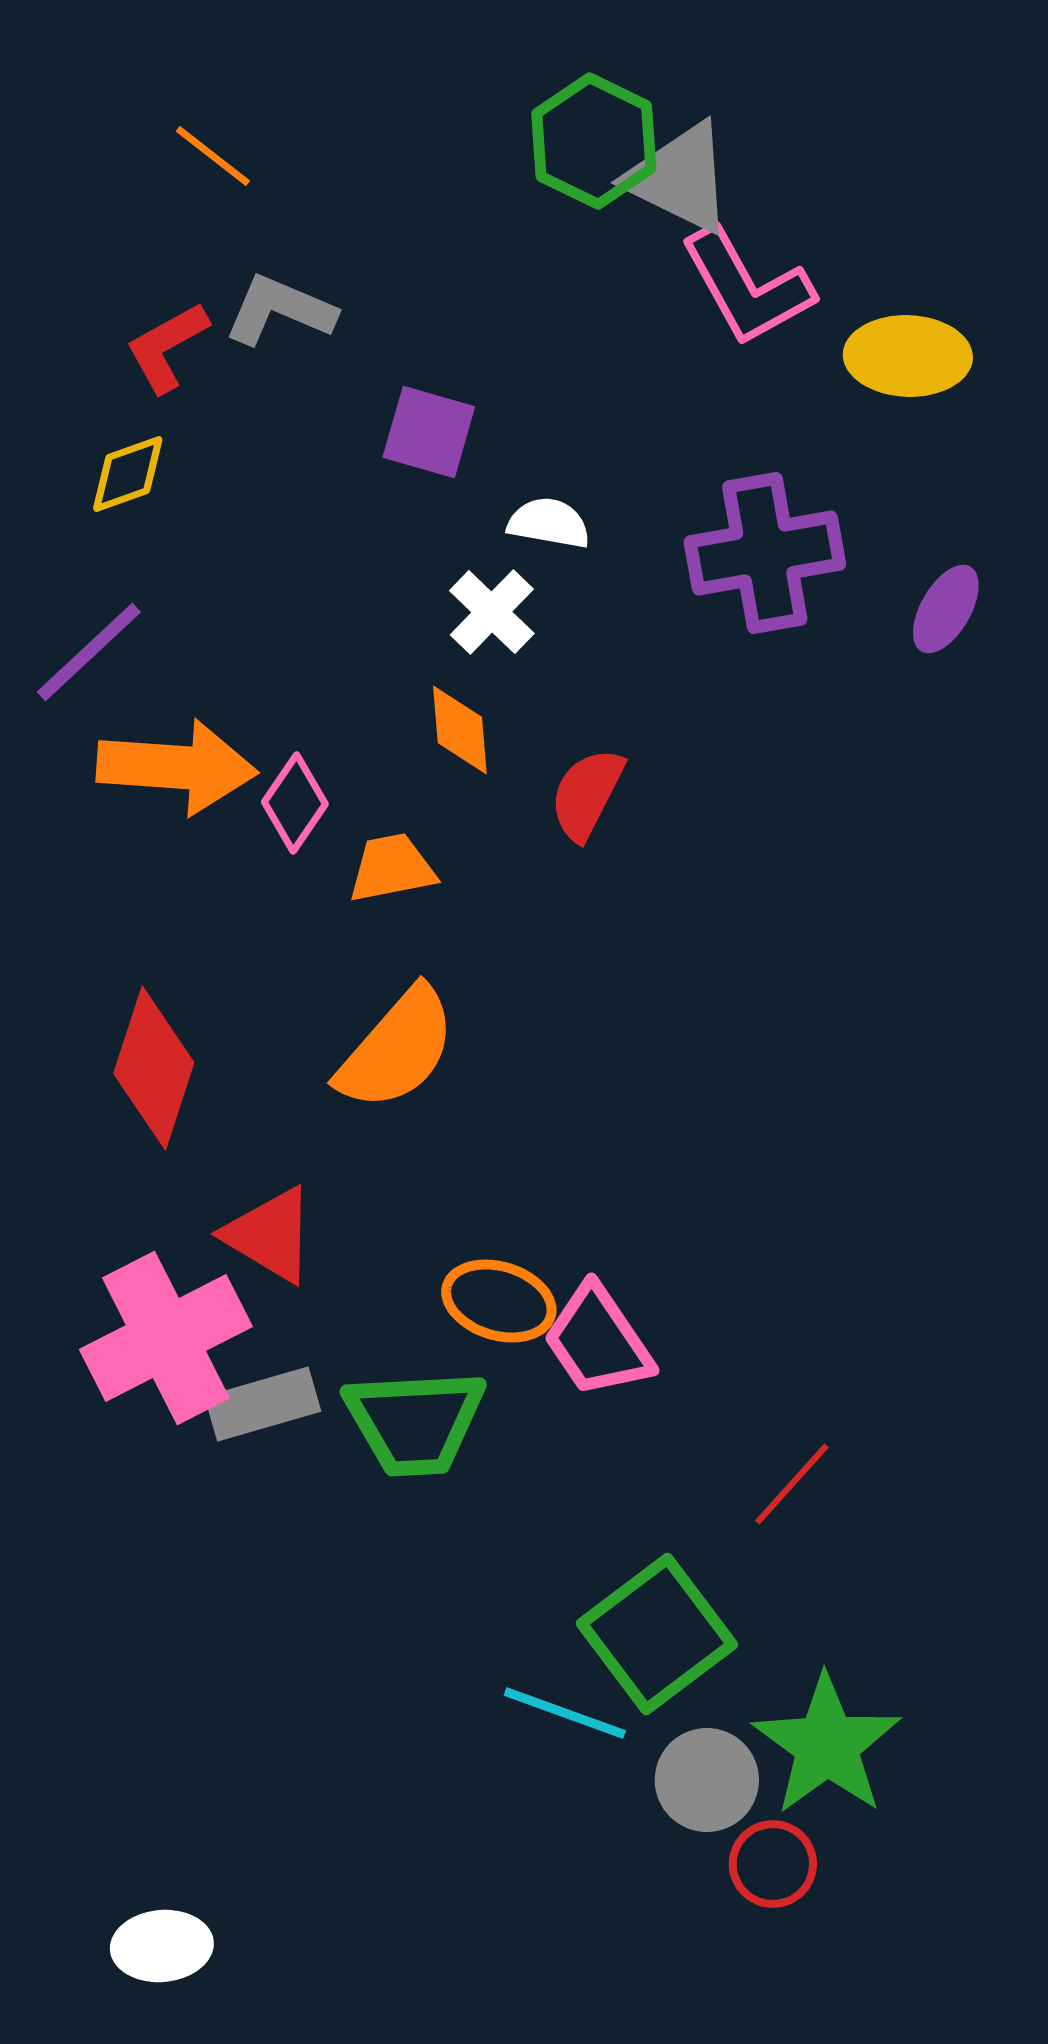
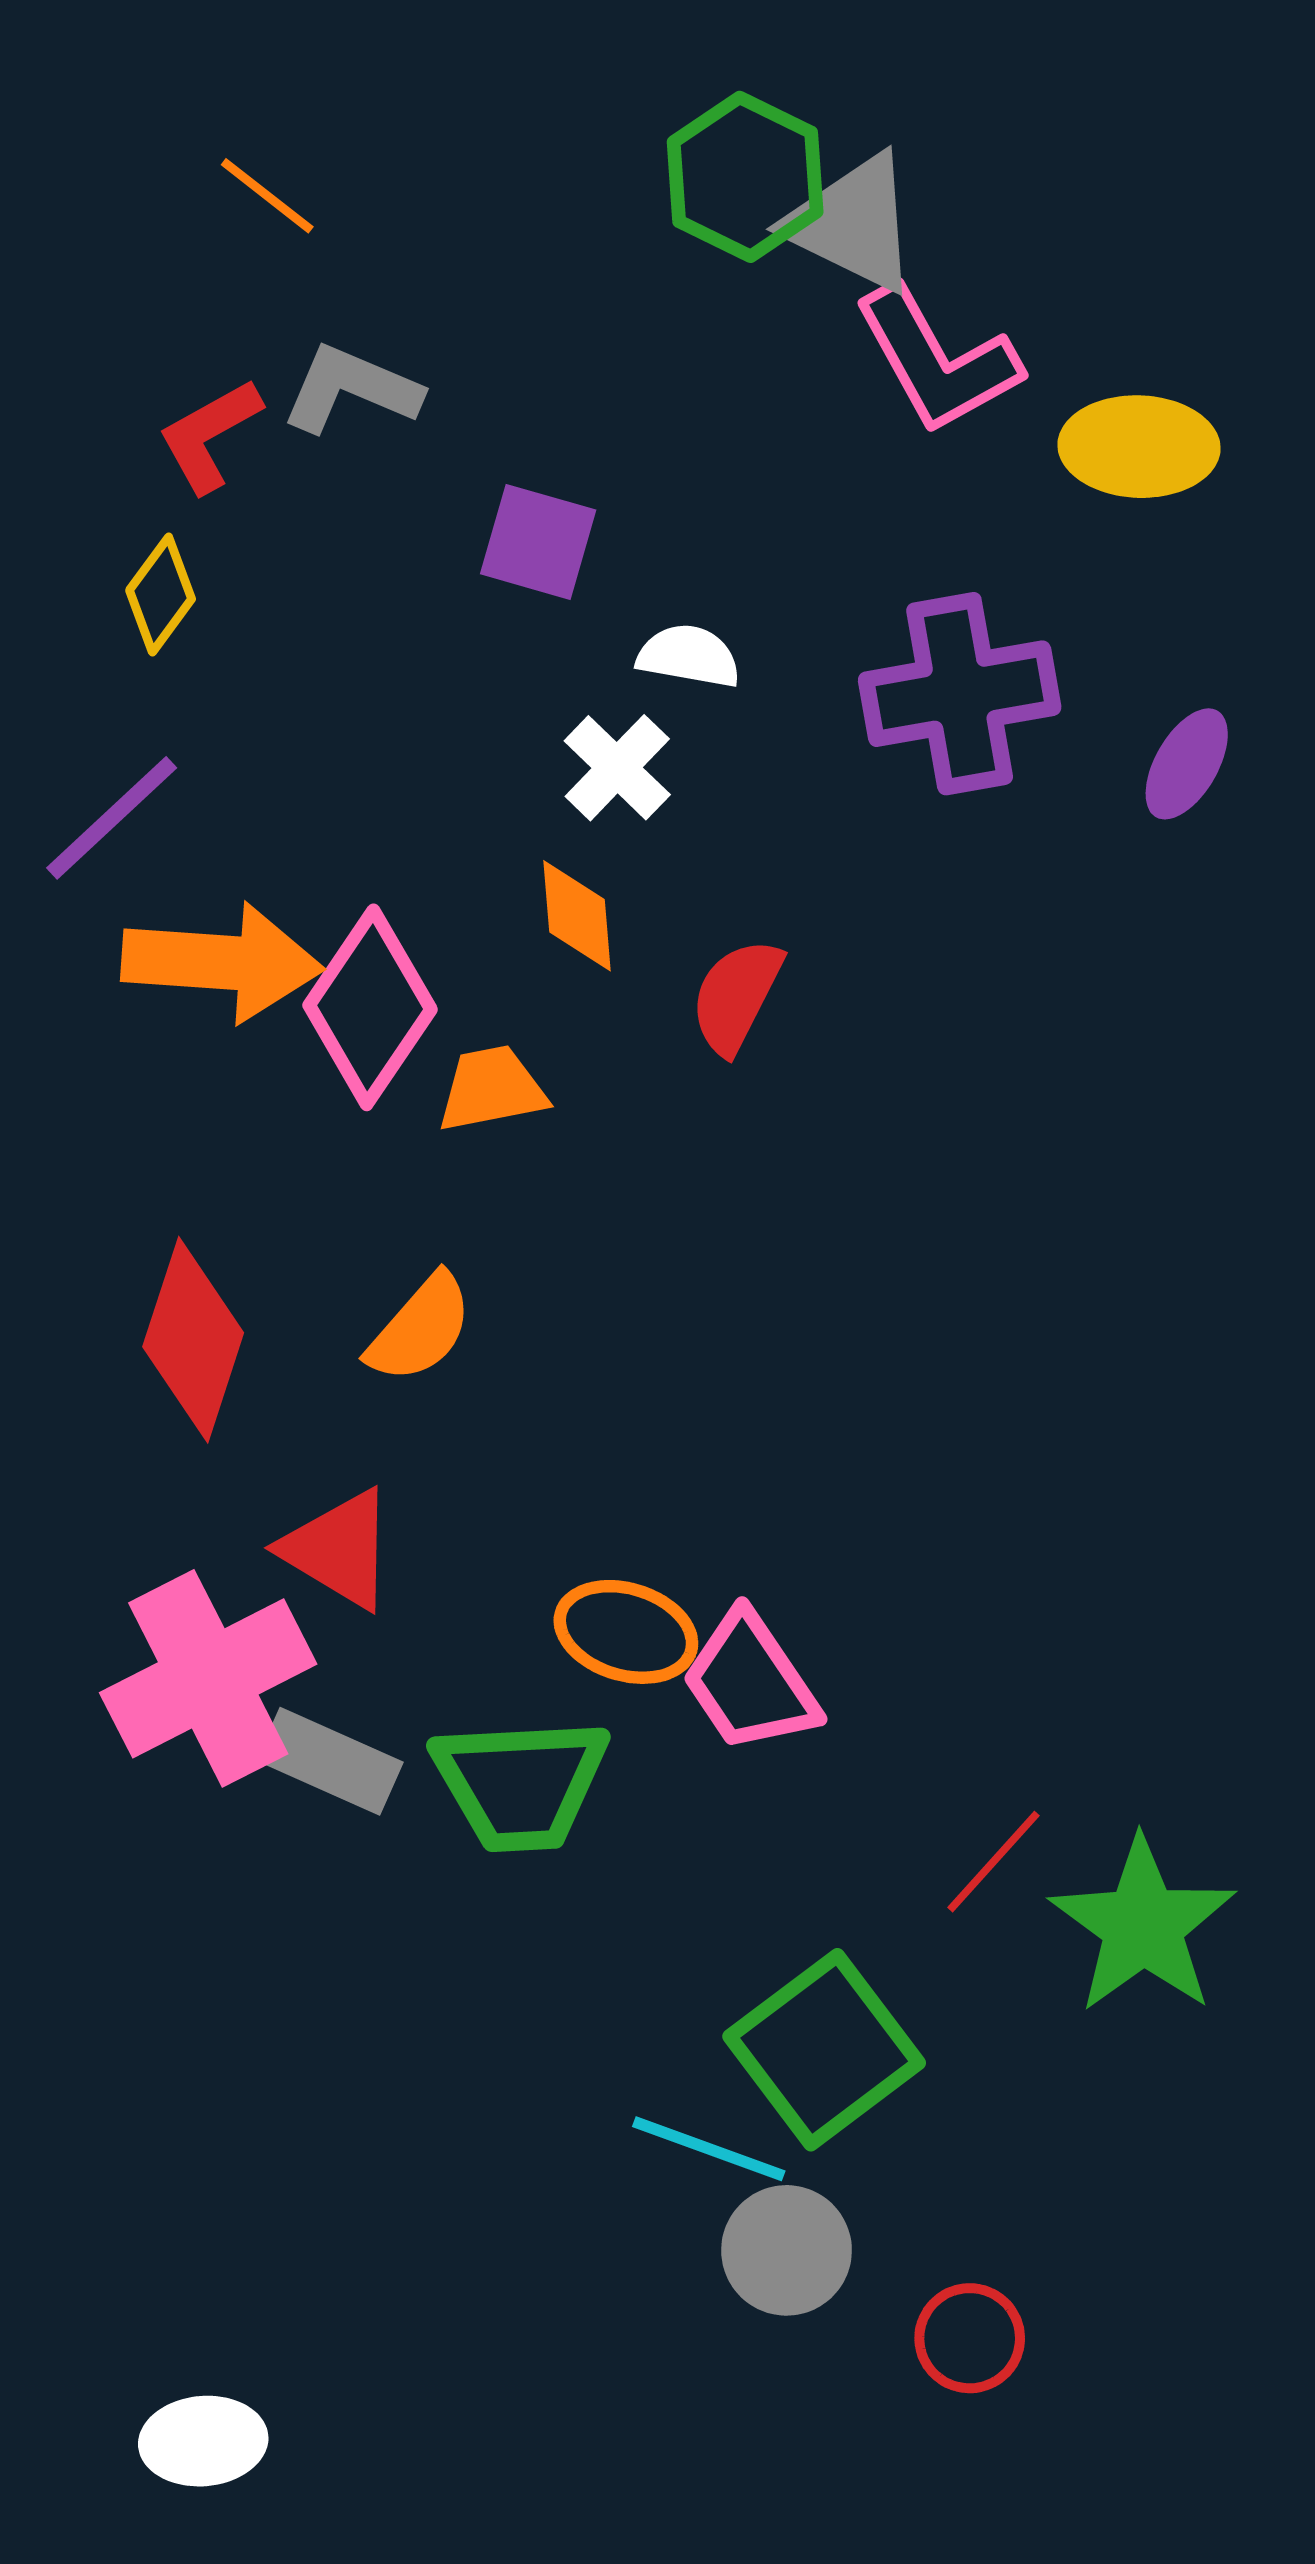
yellow diamond: (128, 474) -> (161, 595), turned -34
pink diamond: (295, 803) -> (370, 1007), size x1.6
orange semicircle: (397, 1049) -> (420, 1328), moved, size x0.7
gray rectangle: (263, 1404) -> (330, 1761), turned 40
green star: (827, 1745) -> (1143, 1926), moved
gray circle: (707, 1780) -> (787, 2250), moved

